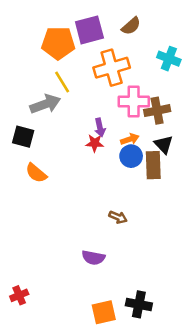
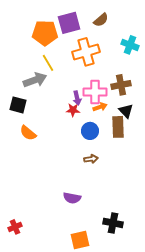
pink cross: (134, 101) -> (95, 92), moved
blue circle: (131, 156) -> (90, 131), moved
brown arrow: (118, 217) -> (91, 159), moved, turned -32
black cross: (139, 304) -> (113, 223), moved

